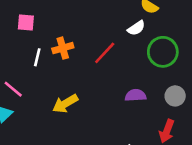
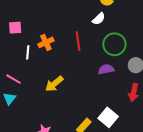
green circle: (163, 52) -> (114, 44), moved
red line: (105, 53) -> (78, 41), turned -42

